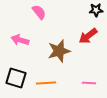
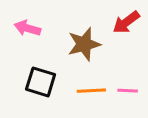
black square: (16, 78) -> (41, 82), moved
orange line: (46, 83) -> (91, 91), moved

